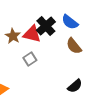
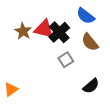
black cross: (46, 26) -> (59, 32), moved
gray square: (30, 59) -> (66, 60), moved

